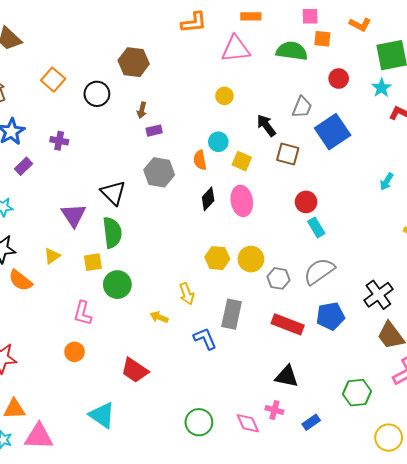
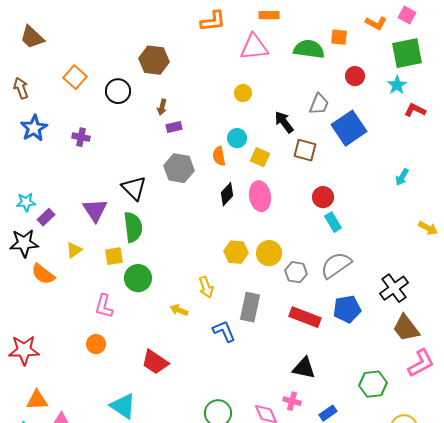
pink square: (310, 16) -> (407, 15), moved, turned 30
purple rectangle: (24, 166) -> (46, 217), moved

